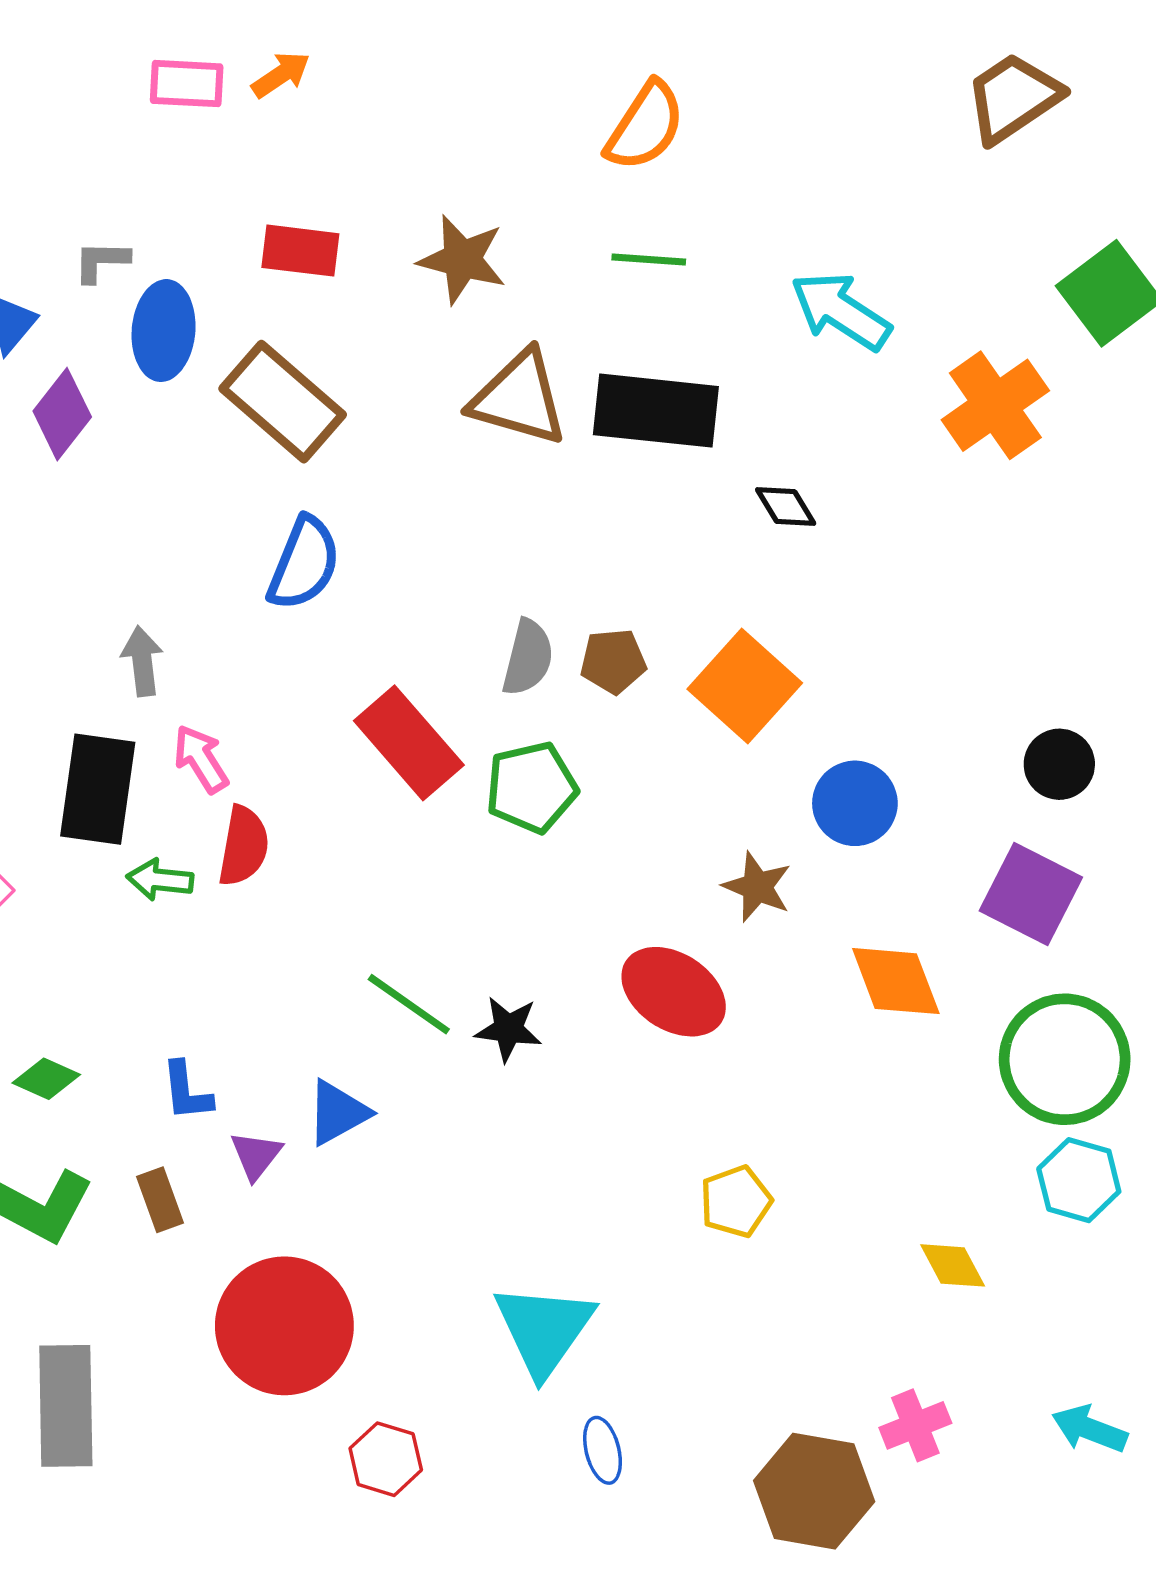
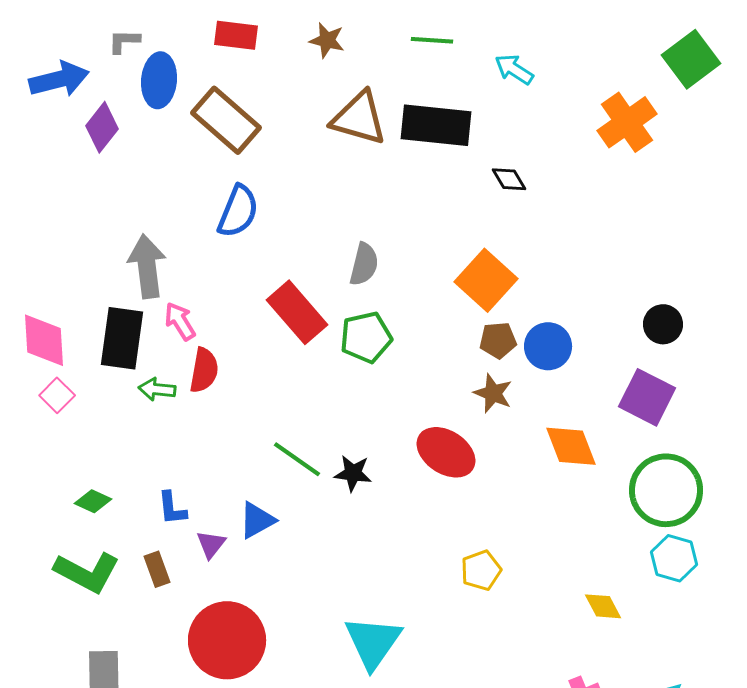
brown star: (462, 259) -> (327, 40), size x0.7
cyan arrow: (841, 311) -> (514, 69), moved, size x0.7
gray arrow: (142, 661) -> (147, 266), size x1.6
brown pentagon: (613, 661) -> (498, 340), moved

